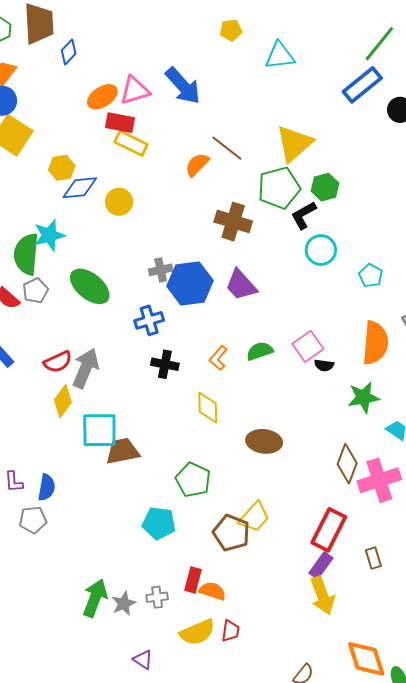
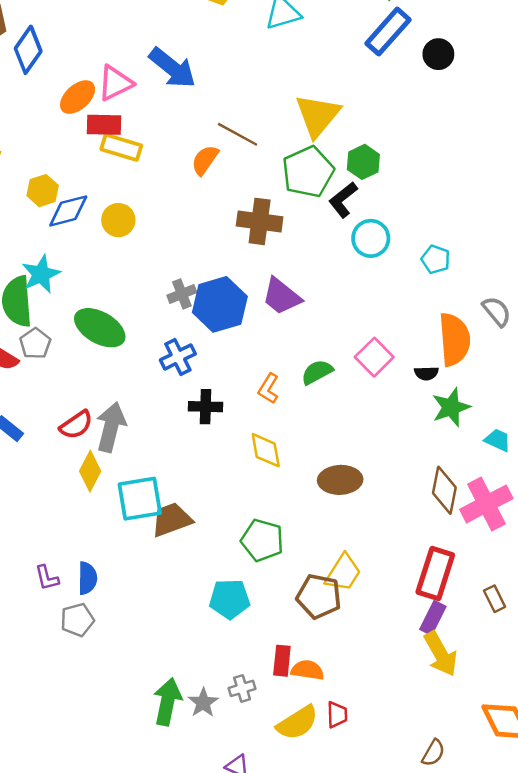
blue diamond: (69, 52) -> (28, 50), size x1.5
black semicircle: (324, 365) -> (426, 373), moved

